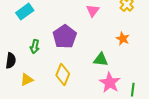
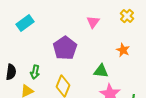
green arrow: (35, 47) -> (35, 72), moved

